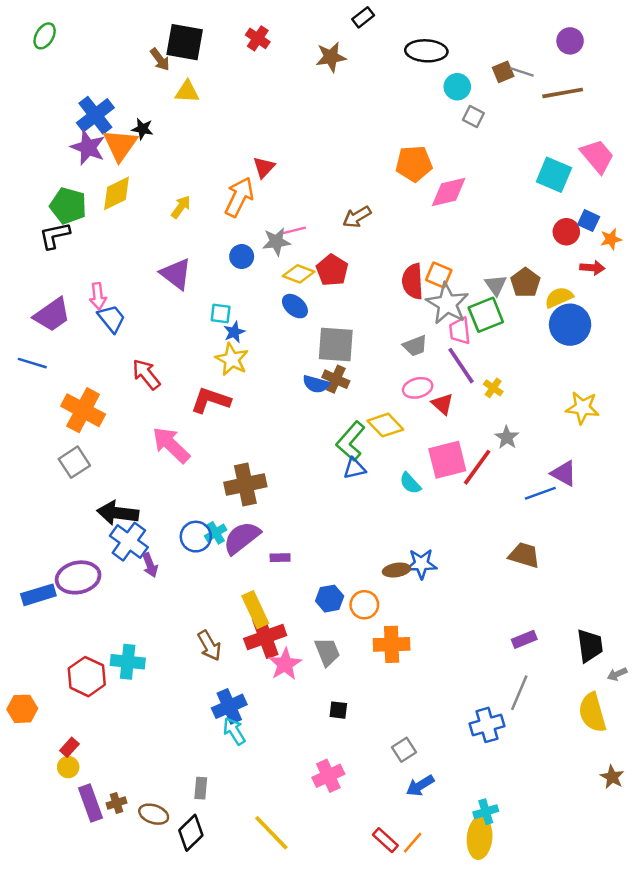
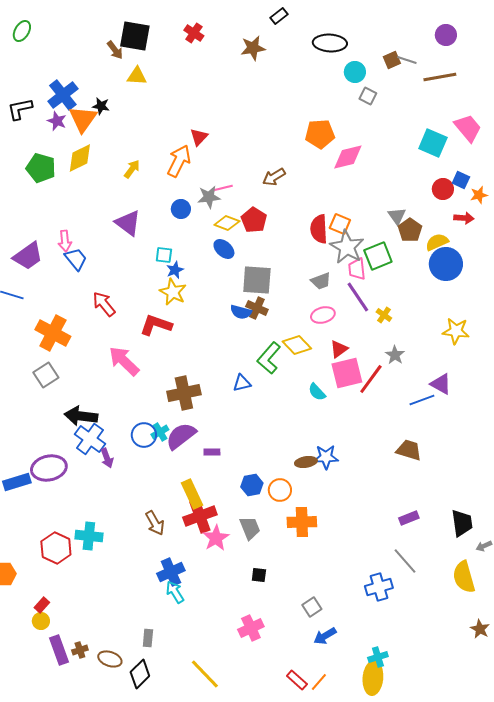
purple star: (88, 147) -> (57, 121), size x0.7
black L-shape: (55, 235) -> (20, 109), moved
gray triangle: (496, 285) -> (397, 216), moved
red triangle: (442, 404) -> (339, 349), moved, turned 42
blue triangle: (354, 468) -> (242, 383), moved
gray line: (519, 693) -> (405, 561), turned -64

